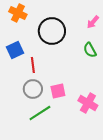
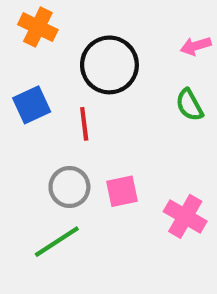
pink arrow: (93, 22) -> (196, 46), turned 32
red line: (33, 65) -> (84, 124), moved
green line: (40, 113) -> (57, 242), moved

